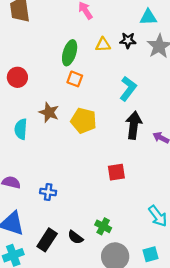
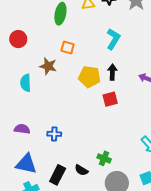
orange square: (75, 79) -> (68, 47), moved
yellow pentagon: (84, 121) -> (89, 77), moved
black arrow: (134, 125) -> (112, 72), moved, size x0.7
red square: (116, 172) -> (110, 99), moved

